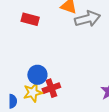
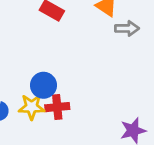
gray arrow: (88, 19) -> (127, 28), size x0.7

